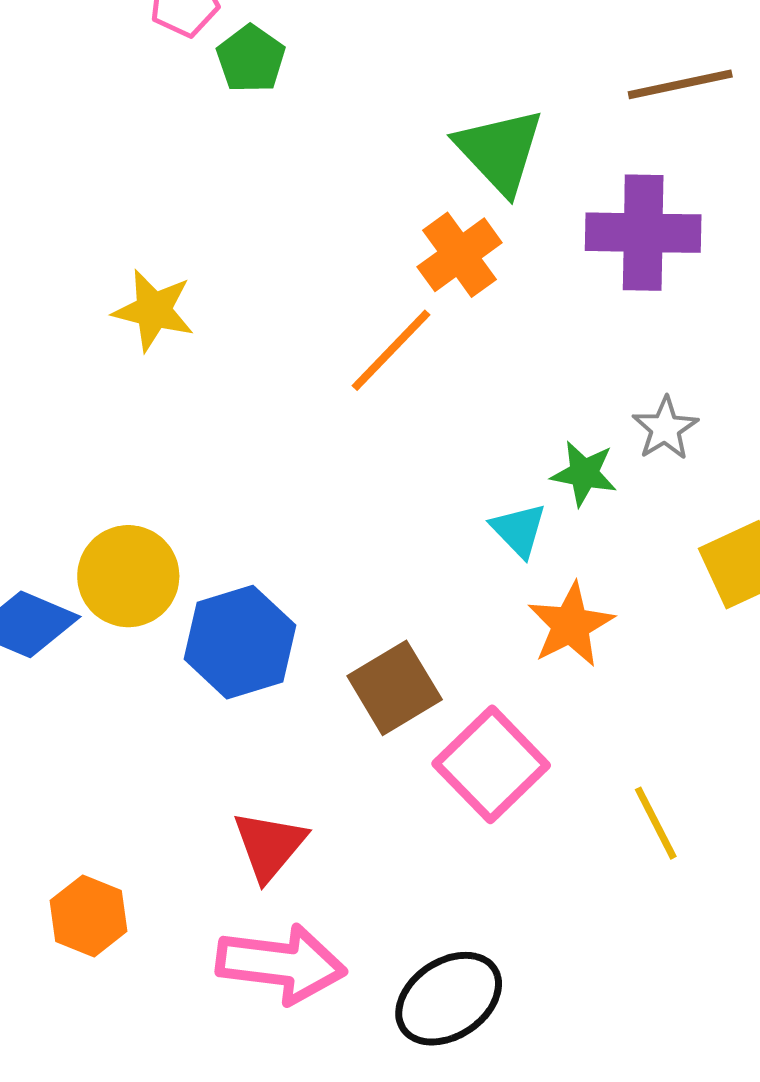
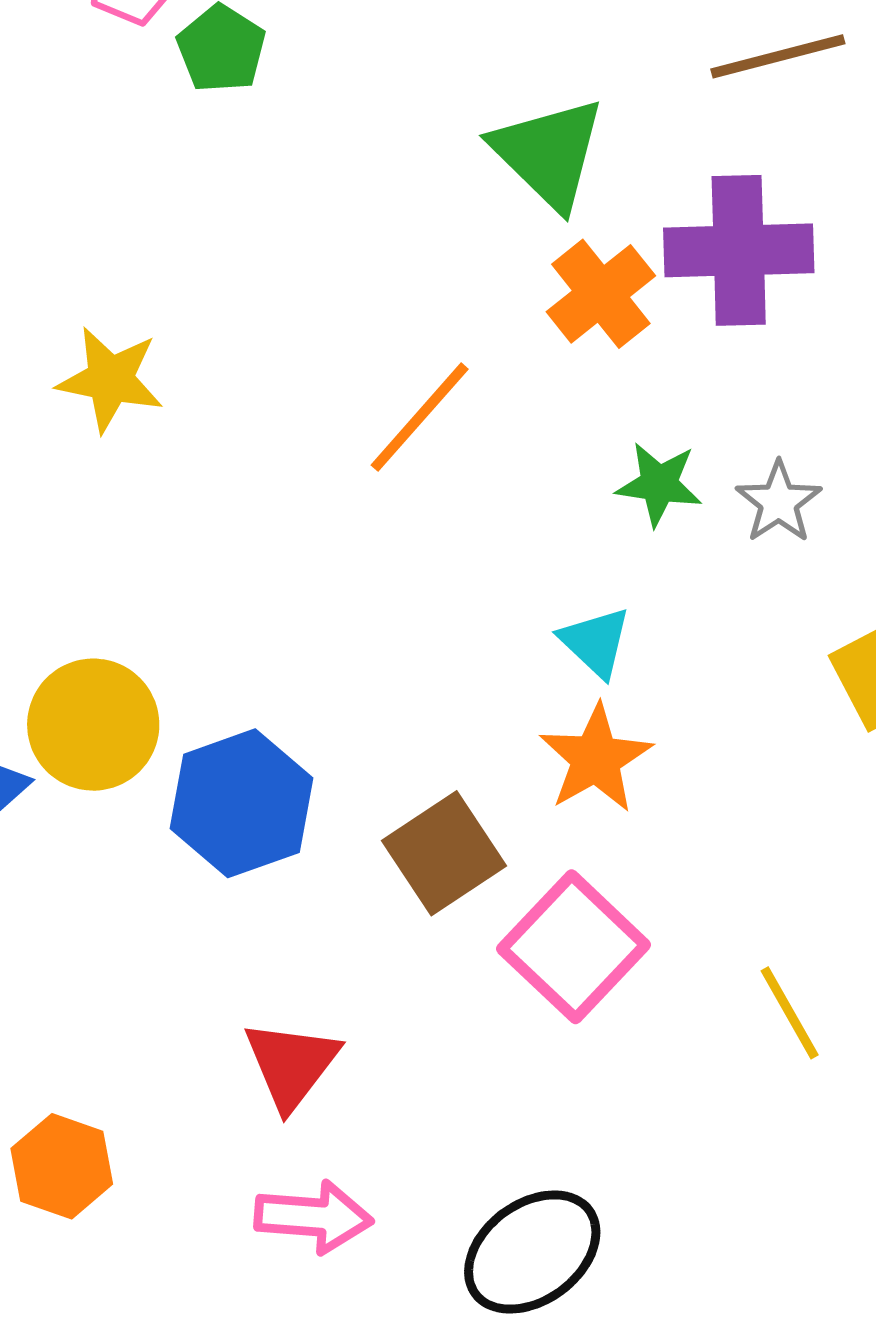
orange cross: (460, 255) -> (601, 294), moved
green star: (584, 473) -> (659, 484), moved
orange star: (571, 625) -> (596, 759), moved
pink arrow: (281, 964) -> (314, 1217), size x0.7

